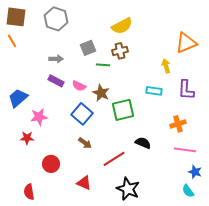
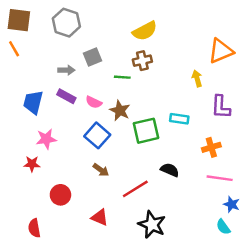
gray square: (88, 48) -> (93, 57), moved
cyan rectangle: (154, 91) -> (179, 119), moved
blue trapezoid: (18, 98) -> (33, 102), moved, turned -35

